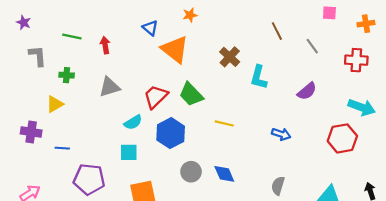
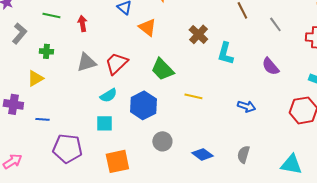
orange triangle: (175, 49) -> (147, 27), size x0.7
gray L-shape: (38, 56) -> (19, 33), turned 45
purple semicircle: (307, 91) -> (270, 66), turned 90
red trapezoid: (156, 97) -> (116, 63), moved
blue diamond: (224, 174) -> (202, 154), moved, turned -30

